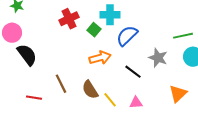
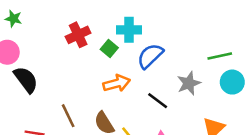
gray star: (158, 58) -> (189, 83), turned 30

